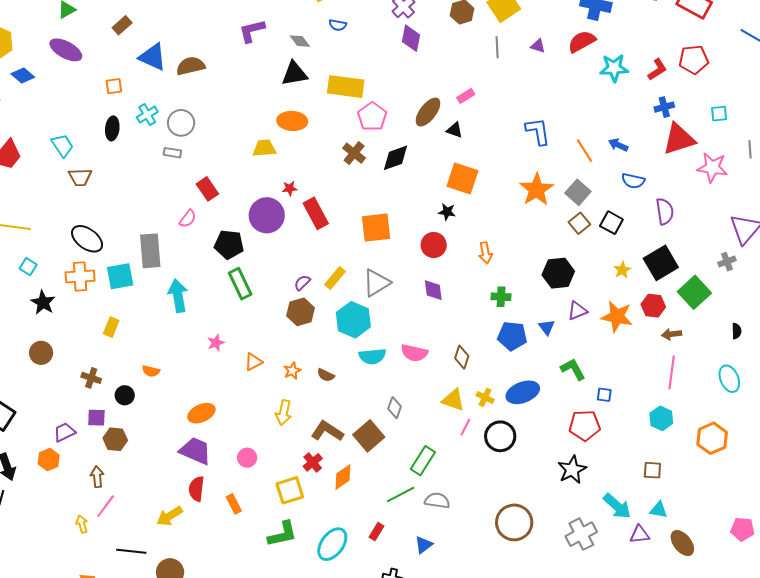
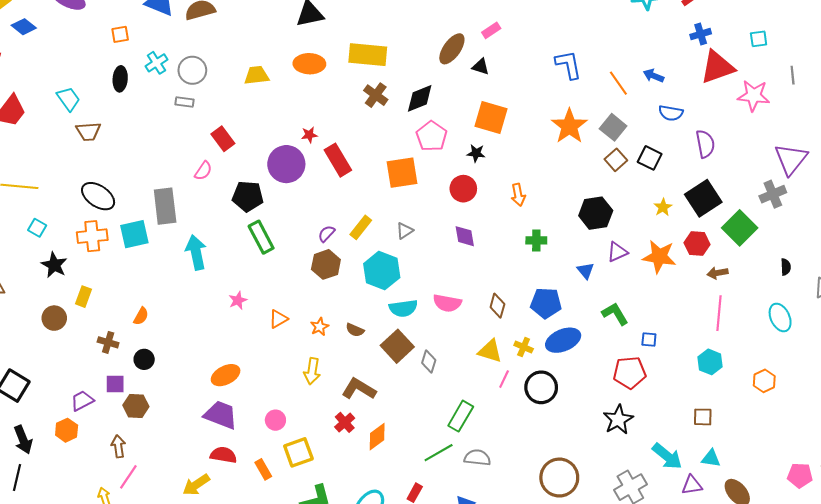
yellow rectangle: (346, 87) -> (368, 55), moved
pink pentagon: (372, 117) -> (432, 136), moved
yellow trapezoid: (264, 148) -> (257, 75), moved
gray cross: (727, 262) -> (773, 194), size x1.4
gray triangle: (376, 283) -> (405, 231), size x0.6
yellow rectangle: (111, 327) -> (84, 297), moved
blue pentagon: (512, 336) -> (546, 303), moved
orange semicircle: (151, 371) -> (141, 316), moved, turned -72
brown square: (369, 436) -> (397, 346), moved
orange hexagon: (712, 438) -> (764, 381), size x0.7
red semicircle: (196, 489) -> (223, 455), turned 95
yellow square: (290, 490) -> (298, 452), moved

